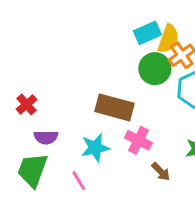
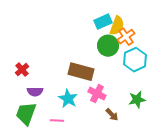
cyan star: (95, 148) -> (68, 99), turned -30
pink line: (79, 181) -> (57, 121), turned -56

